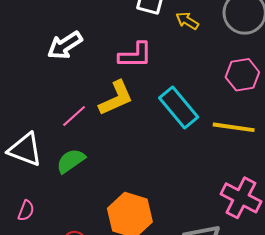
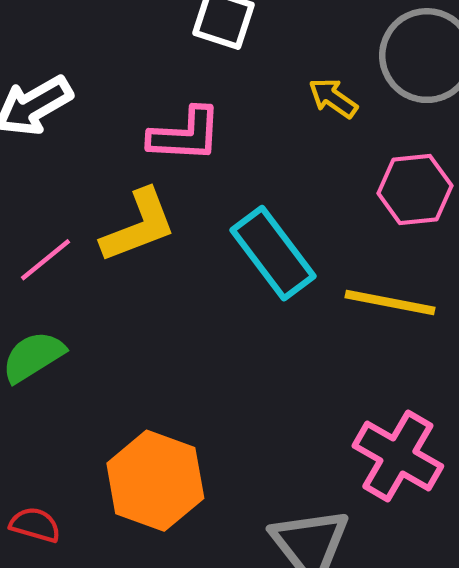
yellow arrow: (187, 21) -> (333, 98), moved

